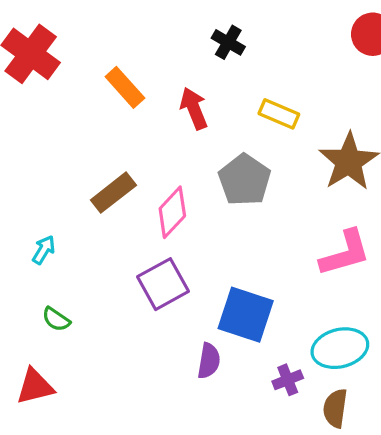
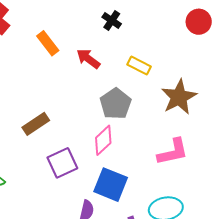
red arrow: (194, 108) -> (88, 59), turned -35
brown rectangle: (113, 193) -> (36, 124), moved
pink diamond: (172, 212) -> (103, 140), moved

